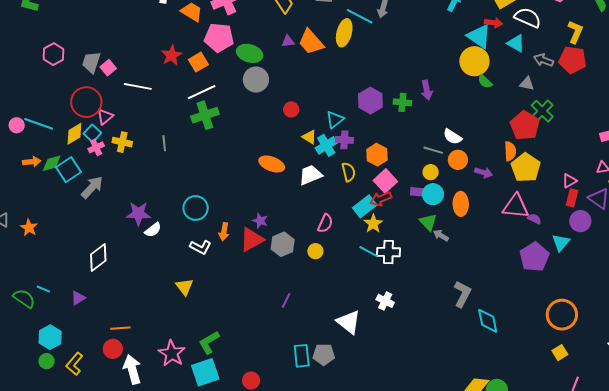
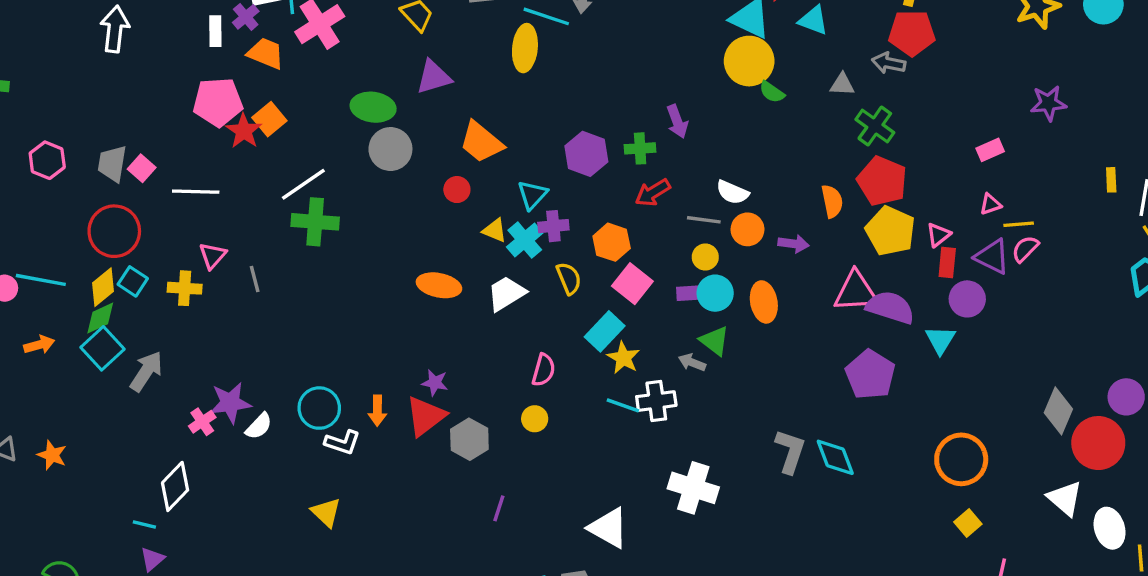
pink pentagon: (219, 38) -> (218, 102), moved
purple triangle: (288, 41) -> (434, 77), size x1.6
orange trapezoid: (311, 42) -> (481, 142), moved
gray arrow: (544, 60) -> (889, 63), moved
orange square: (198, 62) -> (269, 119), moved
green cross: (205, 115) -> (315, 222), turned 32
pink triangle: (105, 117) -> (213, 256), moved
red pentagon: (525, 126) -> (882, 181), moved
pink cross: (96, 147) -> (202, 422), moved
green diamond: (52, 163) -> (100, 318), moved
yellow pentagon: (526, 168) -> (890, 231), moved
red arrow: (381, 199) -> (653, 193), moved
cyan circle: (196, 208) -> (319, 408), moved
purple semicircle: (534, 219) -> (890, 307), size x2.0
gray arrow: (441, 235) -> (692, 362), moved
gray hexagon: (283, 244) -> (469, 439), moved
purple pentagon: (534, 257) -> (870, 375), moved
cyan line: (43, 289) -> (144, 524), moved
white cross: (385, 301) -> (693, 488), moved, size x1.6
cyan diamond: (488, 321) -> (835, 457), moved

